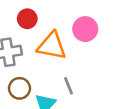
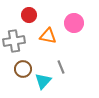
orange triangle: (52, 46) -> (48, 36), size x0.7

